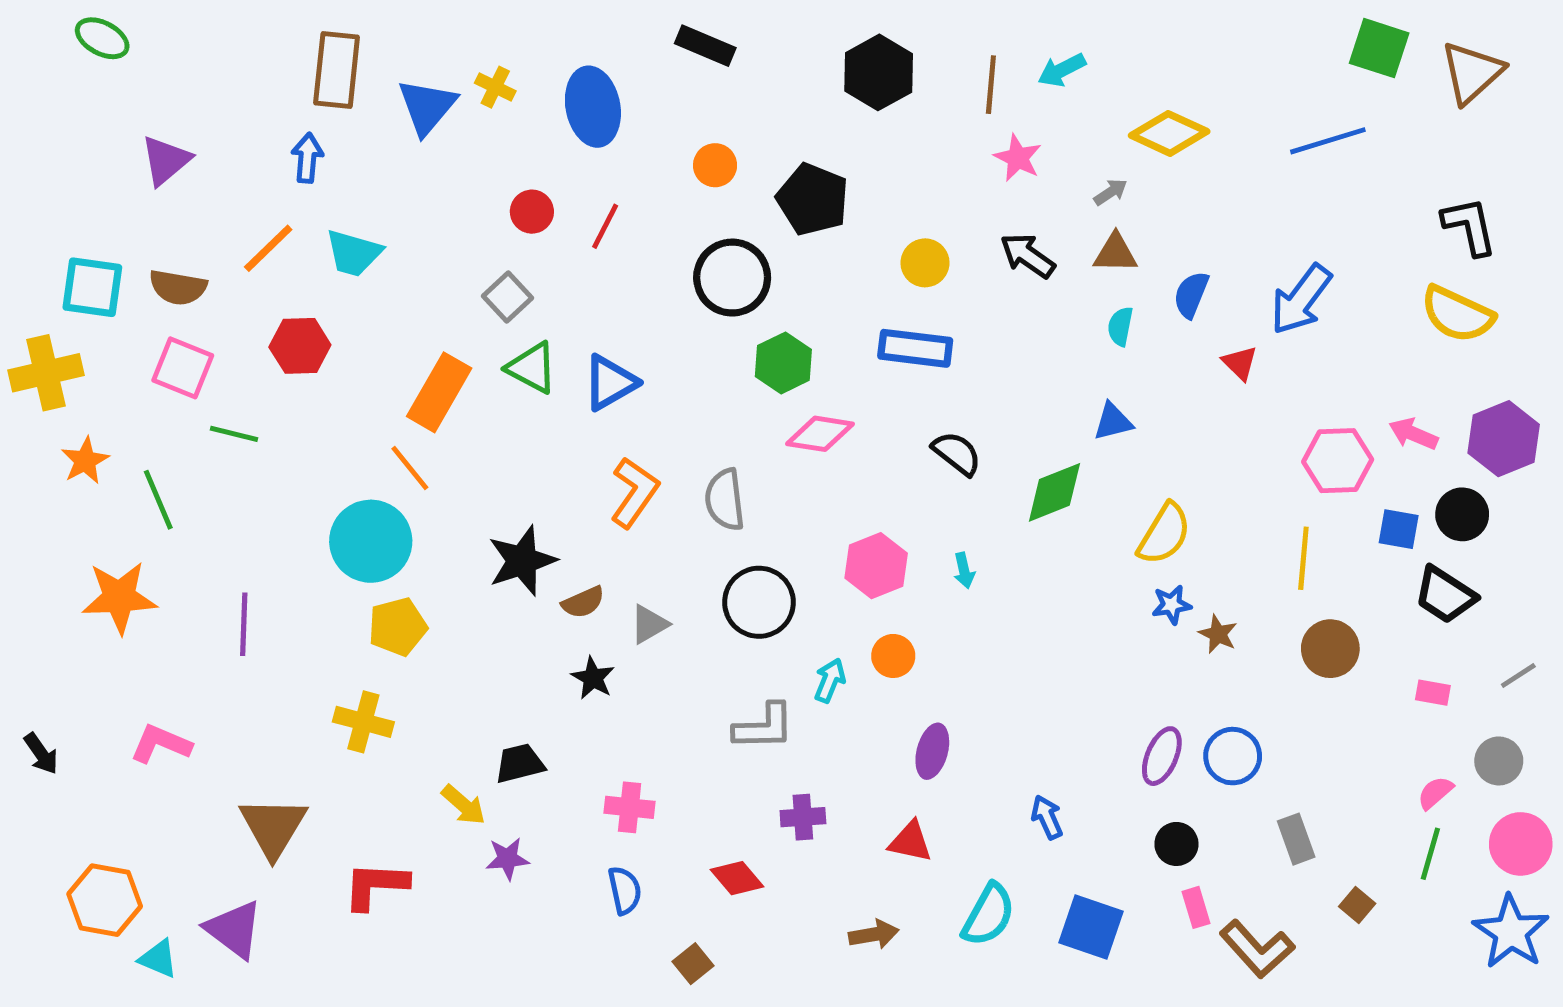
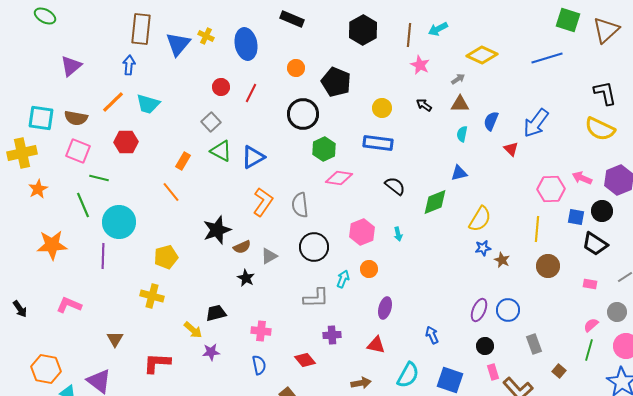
black arrow: (1028, 256) -> (424, 105), size x0.7
orange rectangle: (439, 392) -> (183, 161), size x0.6
green line: (158, 500) -> (83, 205), moved
cyan circle: (371, 541) -> (119, 222), moved
brown triangle: (273, 827) -> (115, 339), size x0.6

